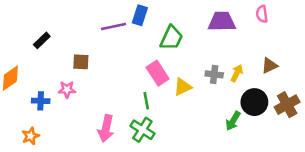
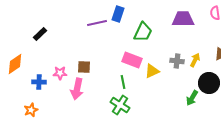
brown square: (81, 62) -> (84, 67), moved
pink rectangle: (158, 73) -> (132, 60), turned -36
pink arrow: (106, 128) -> (77, 89), moved

